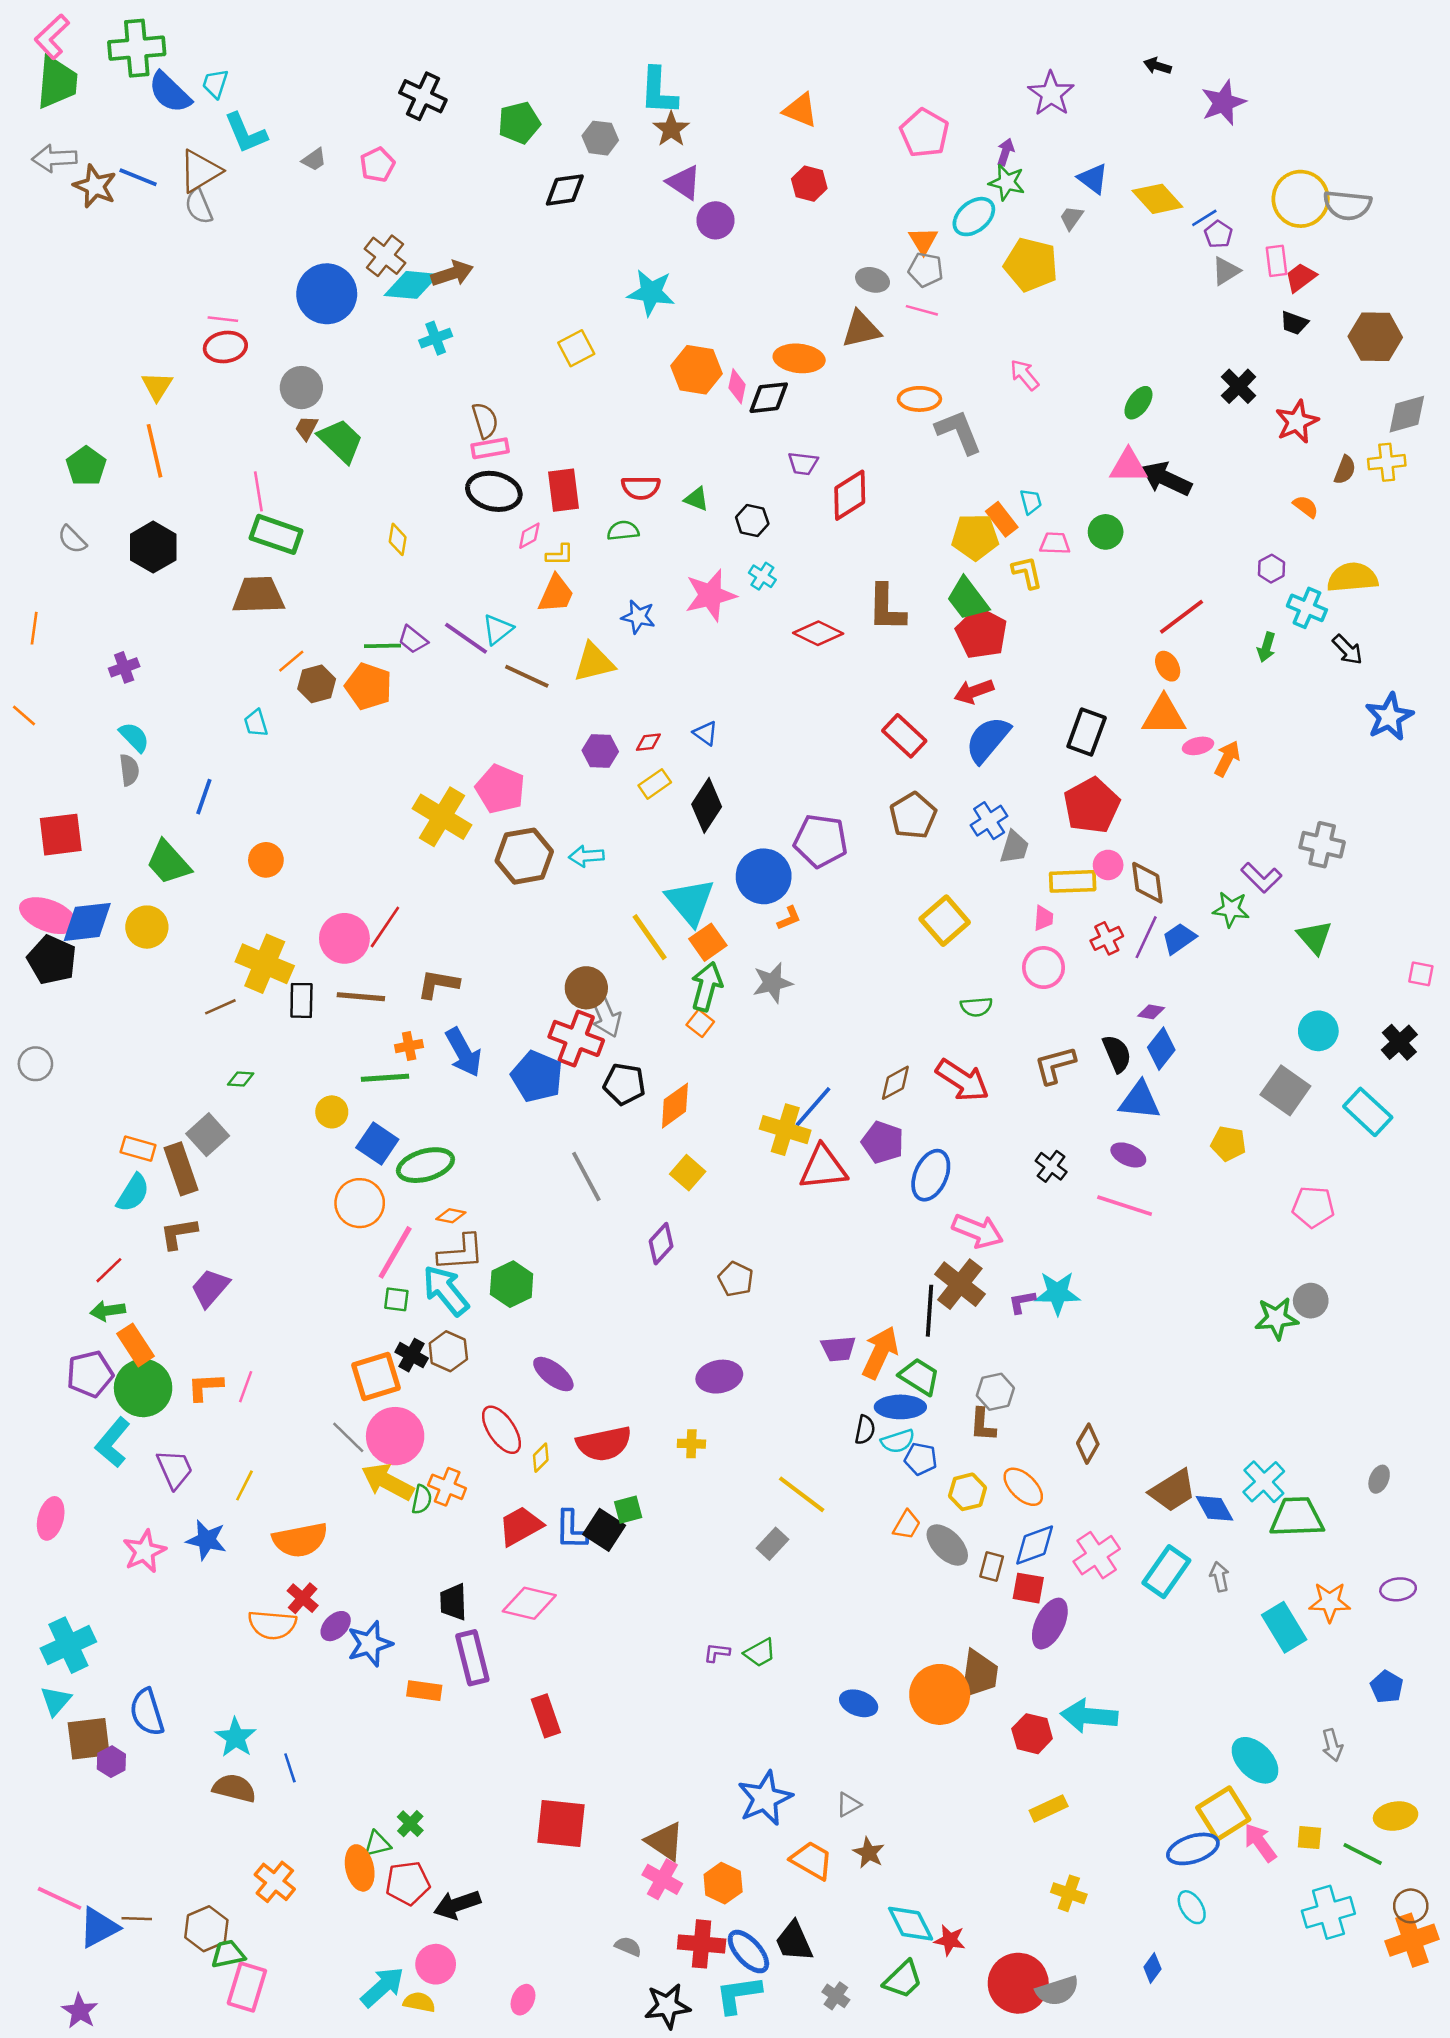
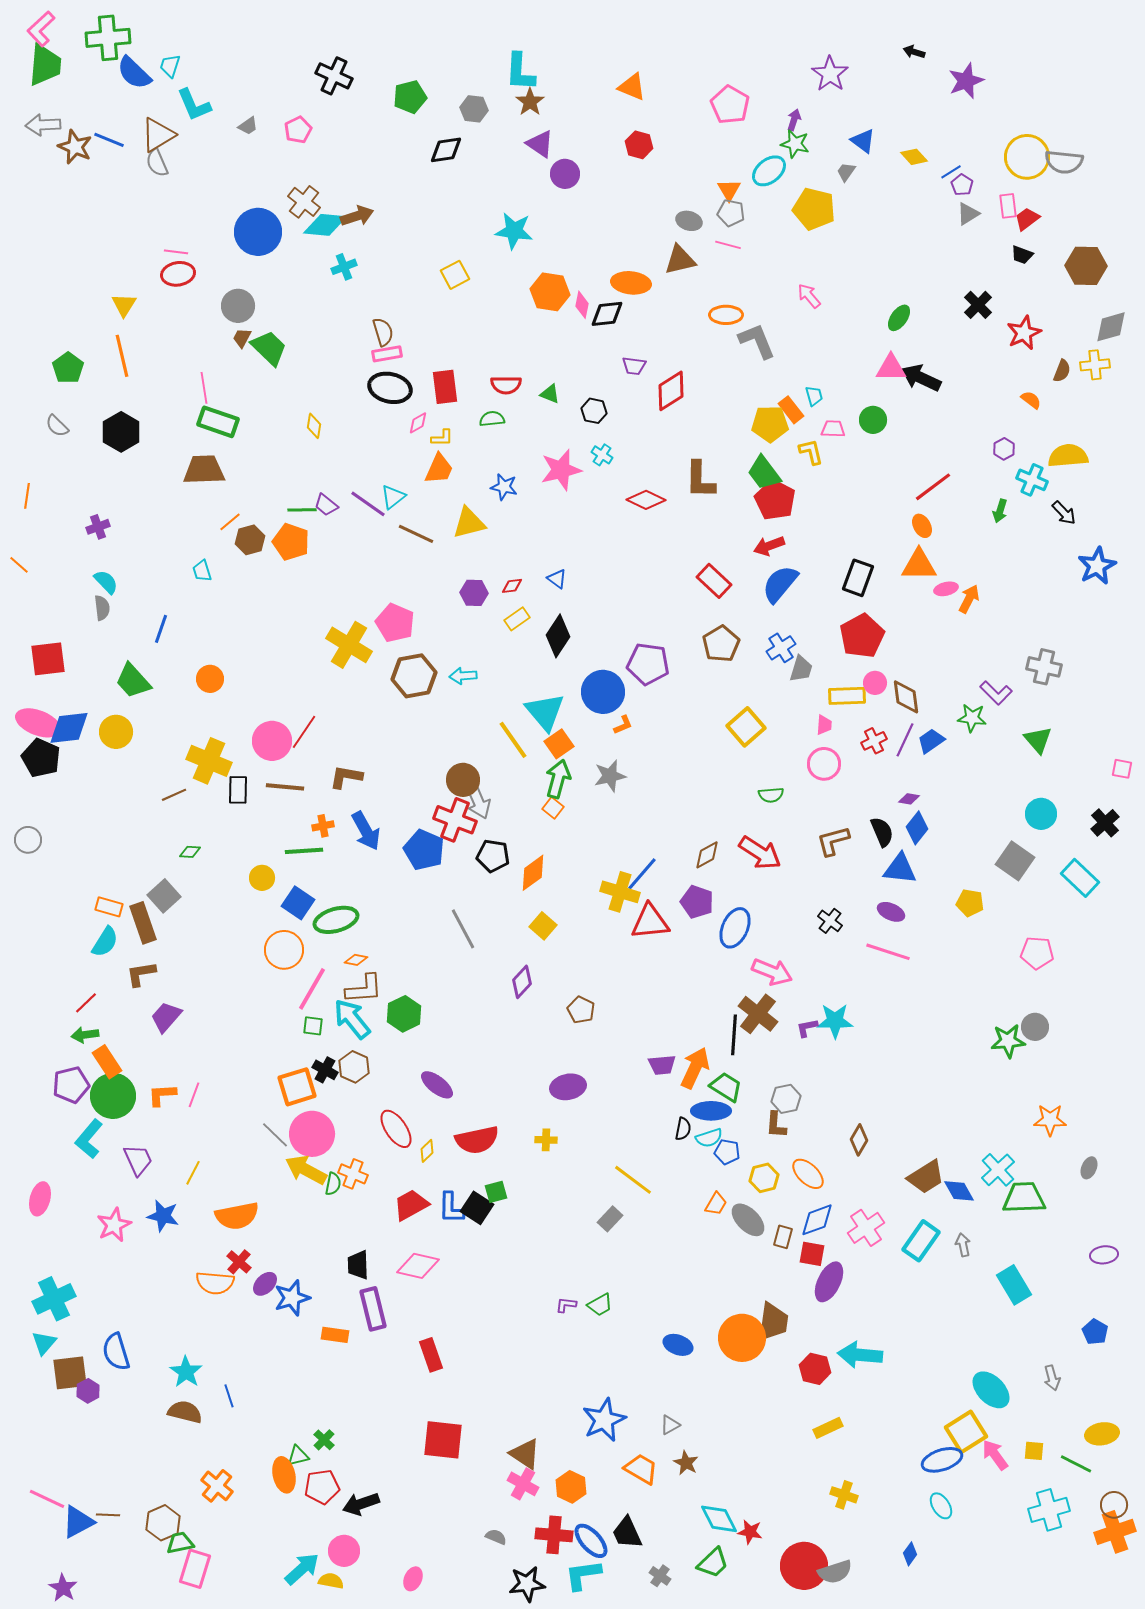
yellow diamond: (1157, 199) -> (914, 157), size x0.7
orange star: (1330, 1602) -> (1050, 1120), moved

